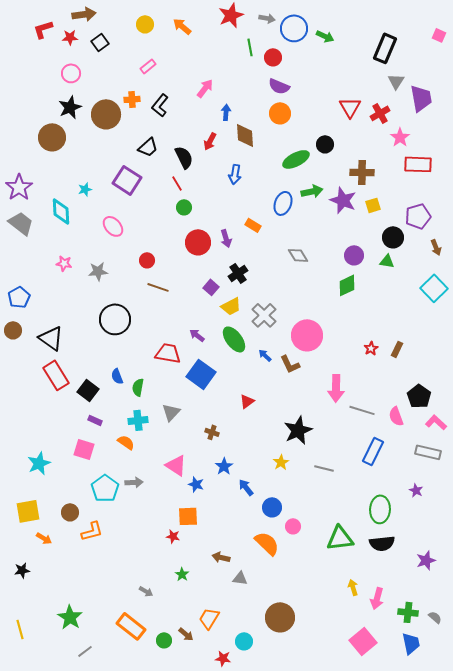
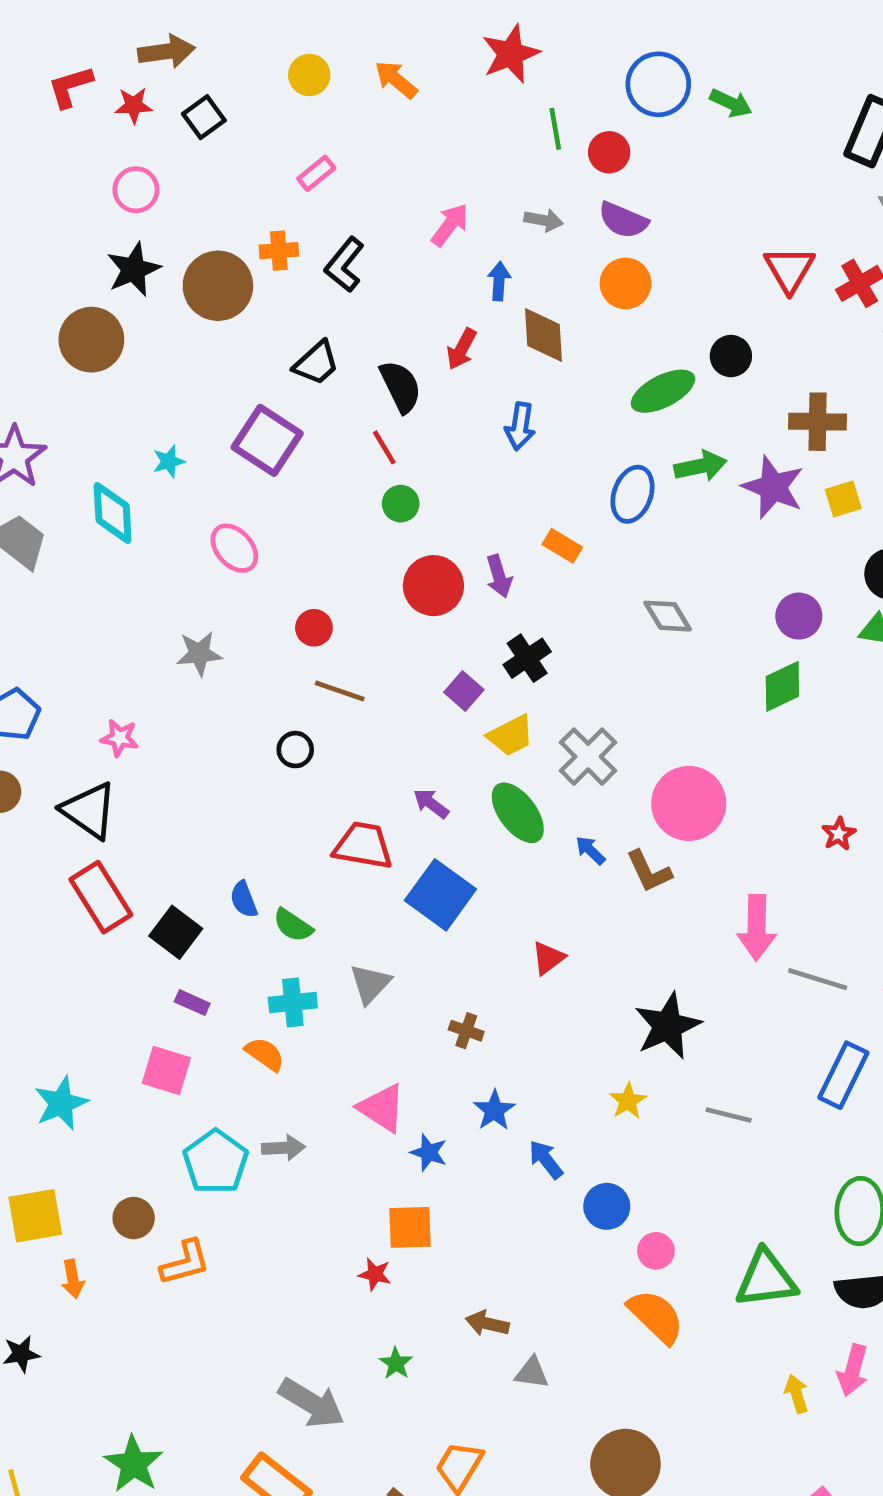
gray arrow: (267, 18) -> (544, 220), moved
pink star: (64, 263) -> (120, 738), moved
black circle: (115, 319) -> (295, 750), moved, size x0.5
green semicircle: (138, 387) -> (293, 925), turned -66
orange arrow: (44, 538) -> (73, 1279), turned 49
orange semicircle: (267, 543) -> (656, 1316), moved
gray arrow: (146, 591) -> (312, 1403), size x2.0
pink arrow: (377, 598) -> (853, 1370), moved

